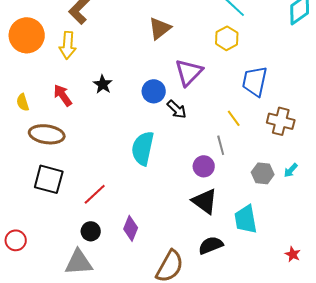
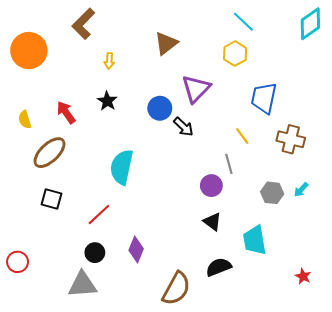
yellow arrow: (68, 45) -> (109, 61), moved, size x0.6
brown ellipse: (47, 134) -> (49, 153), turned -52
cyan semicircle: (143, 148) -> (122, 167), moved
black square: (49, 179) -> (52, 199), size x0.7
black triangle: (205, 201) -> (212, 222), size x0.7

